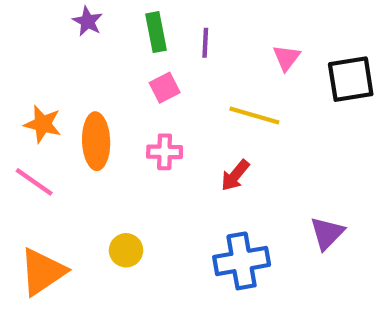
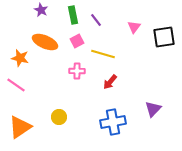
purple line: (205, 43) -> (96, 20), turned -40
yellow line: (254, 116) -> (103, 54), moved
orange ellipse: (96, 141) -> (45, 42), moved, turned -65

